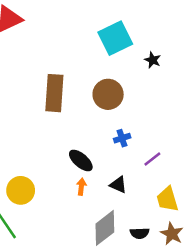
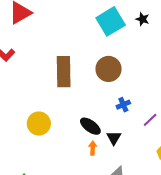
black star: (153, 60) -> (142, 19), moved
black triangle: (118, 185) -> (114, 138), moved, turned 42
yellow circle: (21, 190) -> (39, 124), moved

